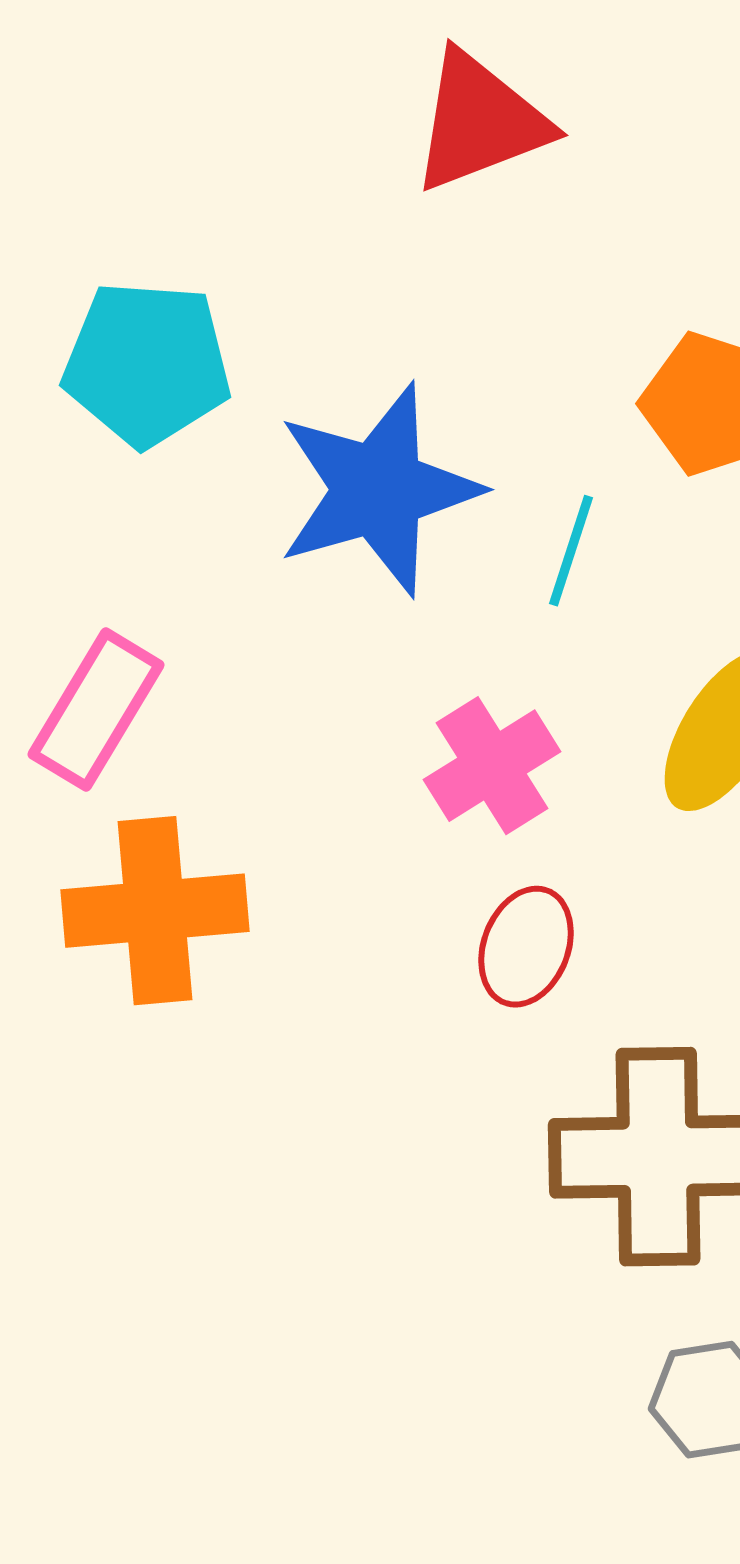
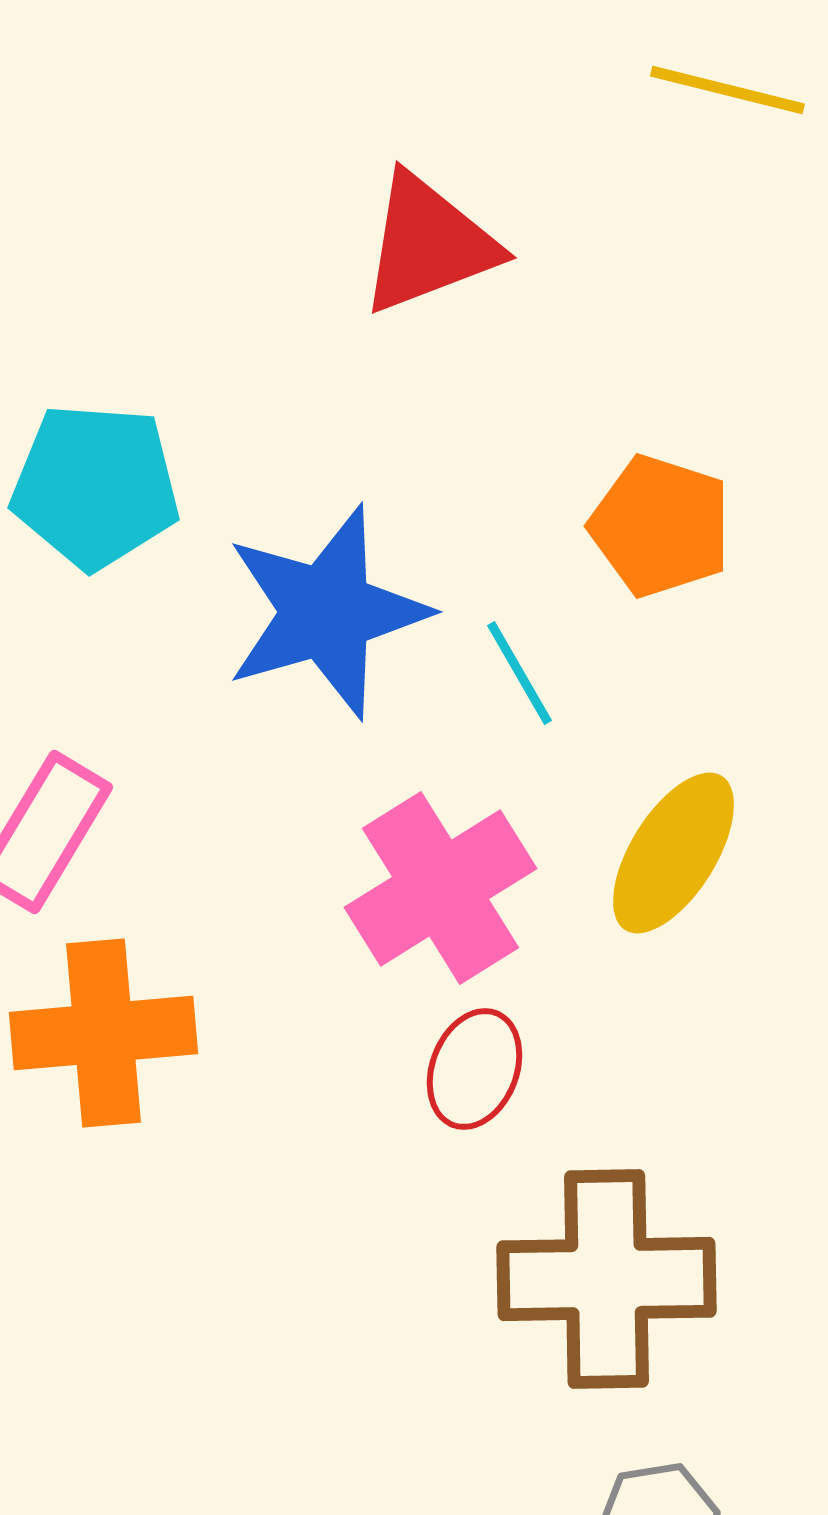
cyan line: (571, 551) -> (519, 673), turned -48
pink cross: (492, 766) -> (440, 888), size x1.4

